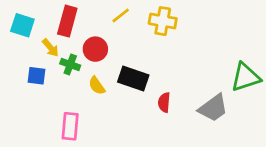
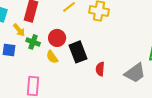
red circle: (95, 49) -> (57, 38), moved
black rectangle: (133, 79) -> (78, 52), turned 50

